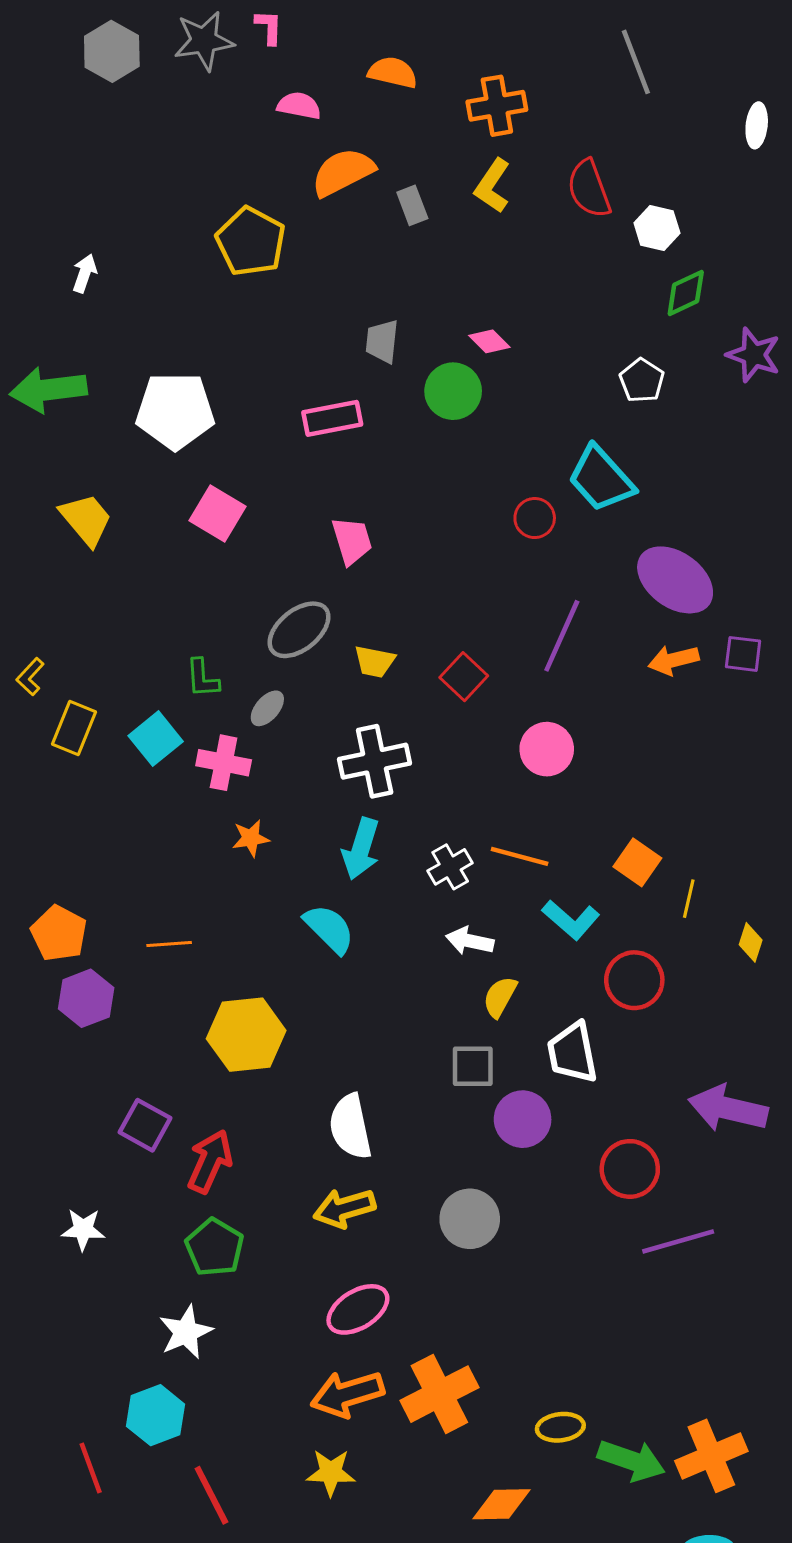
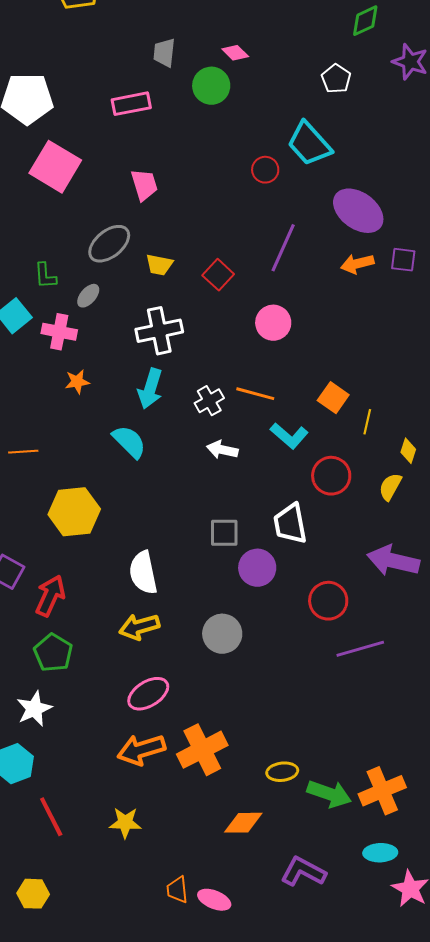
pink square: (217, 513) -> (55, 167), size x1.4
yellow semicircle: (500, 997) -> (390, 487), moved
yellow star: (331, 1473) -> (125, 823), moved

